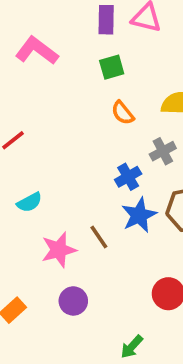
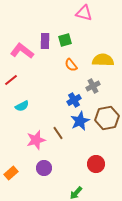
purple rectangle: (106, 20) -> (45, 41), moved
pink L-shape: (37, 51) -> (22, 51), moved
cyan semicircle: (29, 202) -> (22, 106), moved

